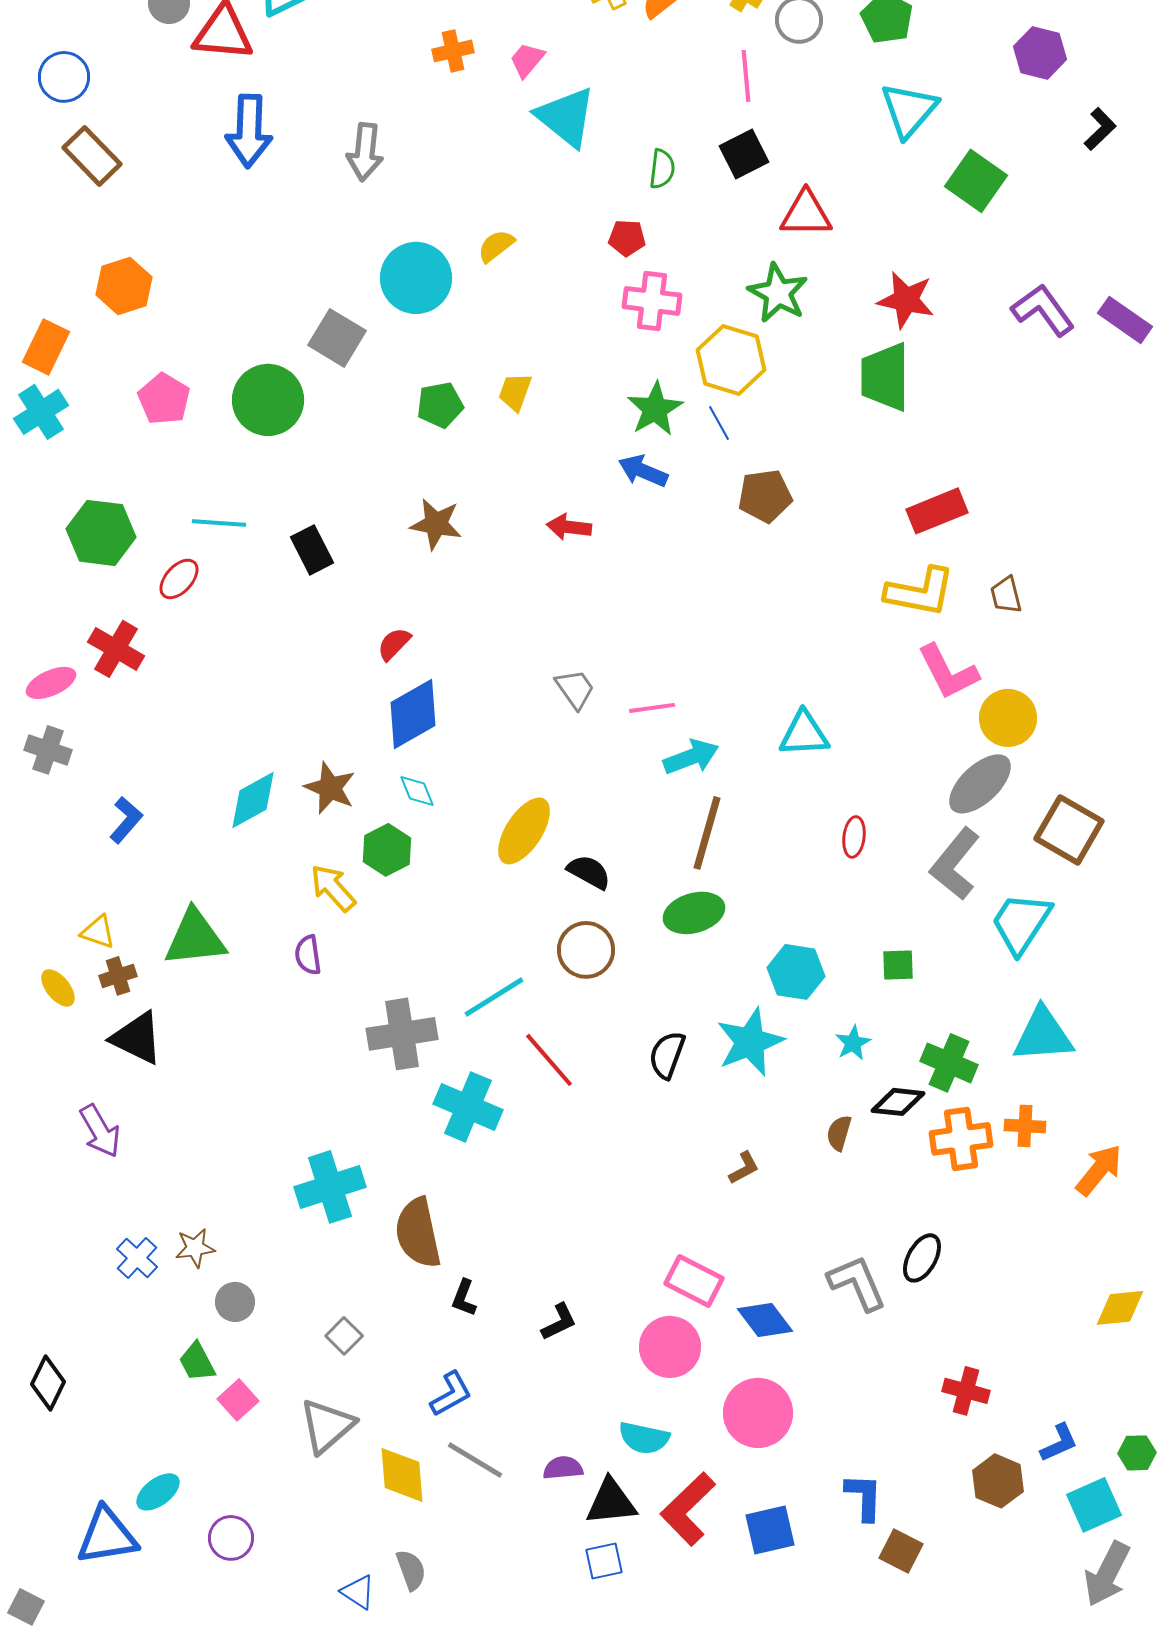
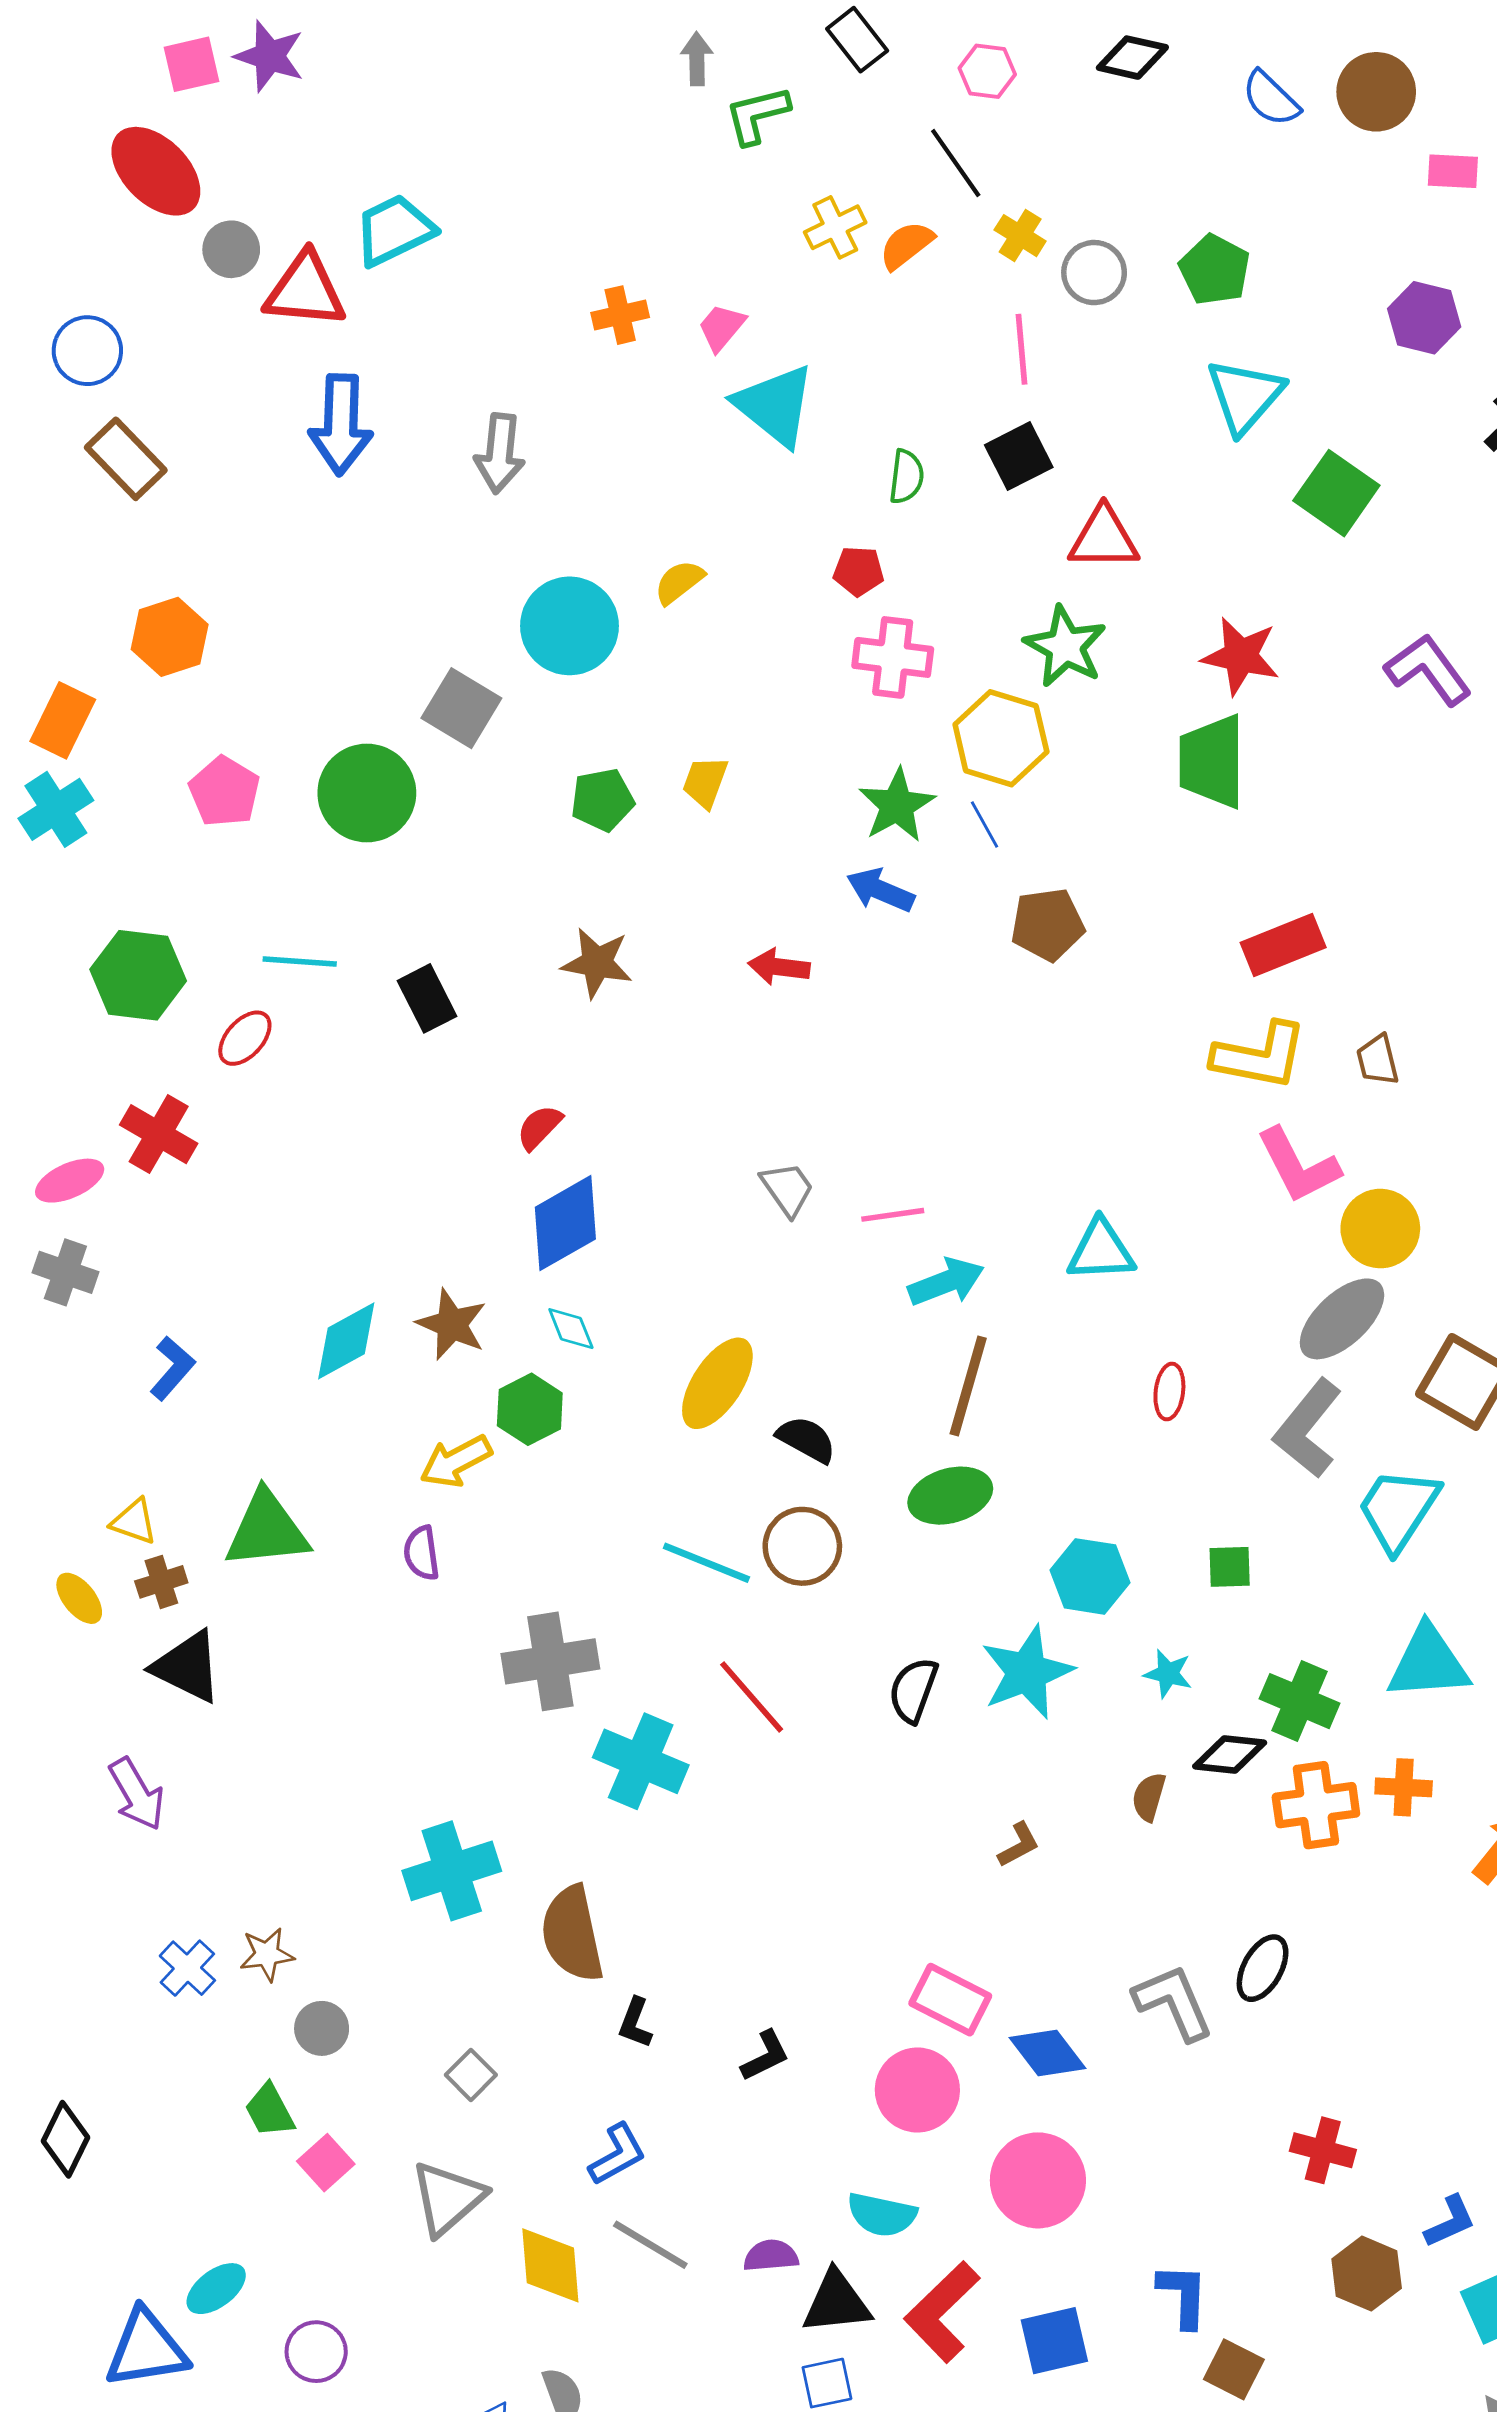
yellow arrow: (333, 888) -> (456, 1461), turned -76
cyan line: (494, 997) -> (706, 1563), moved, turned 54
cyan star: (853, 1043) -> (1168, 1674), turned -30

